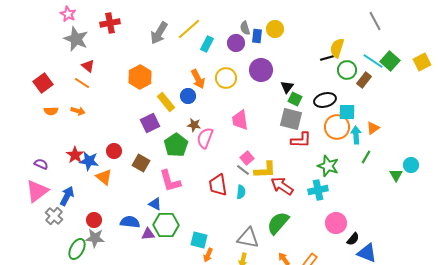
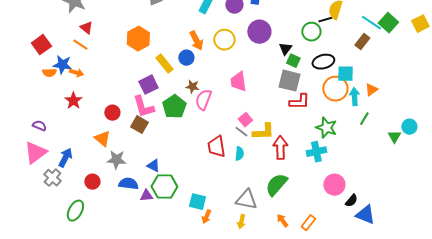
green circle: (347, 70) -> (311, 32), moved
red star: (75, 155) -> (73, 101), moved
blue star: (89, 161) -> (62, 65), moved
pink L-shape: (170, 181) -> (143, 107), moved
red arrow: (282, 186) -> (280, 148), turned 55
gray star: (95, 238) -> (116, 160), moved

